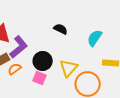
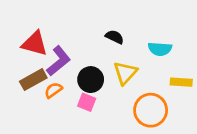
cyan semicircle: (95, 38) -> (160, 49), turned -120
yellow triangle: (69, 68) -> (125, 73), moved

